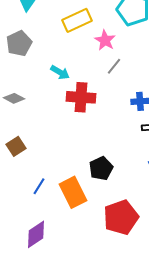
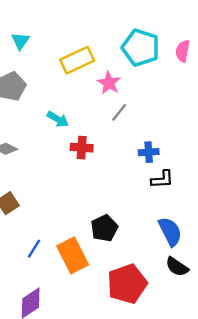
red cross: (81, 97) -> (82, 148), size x0.7

